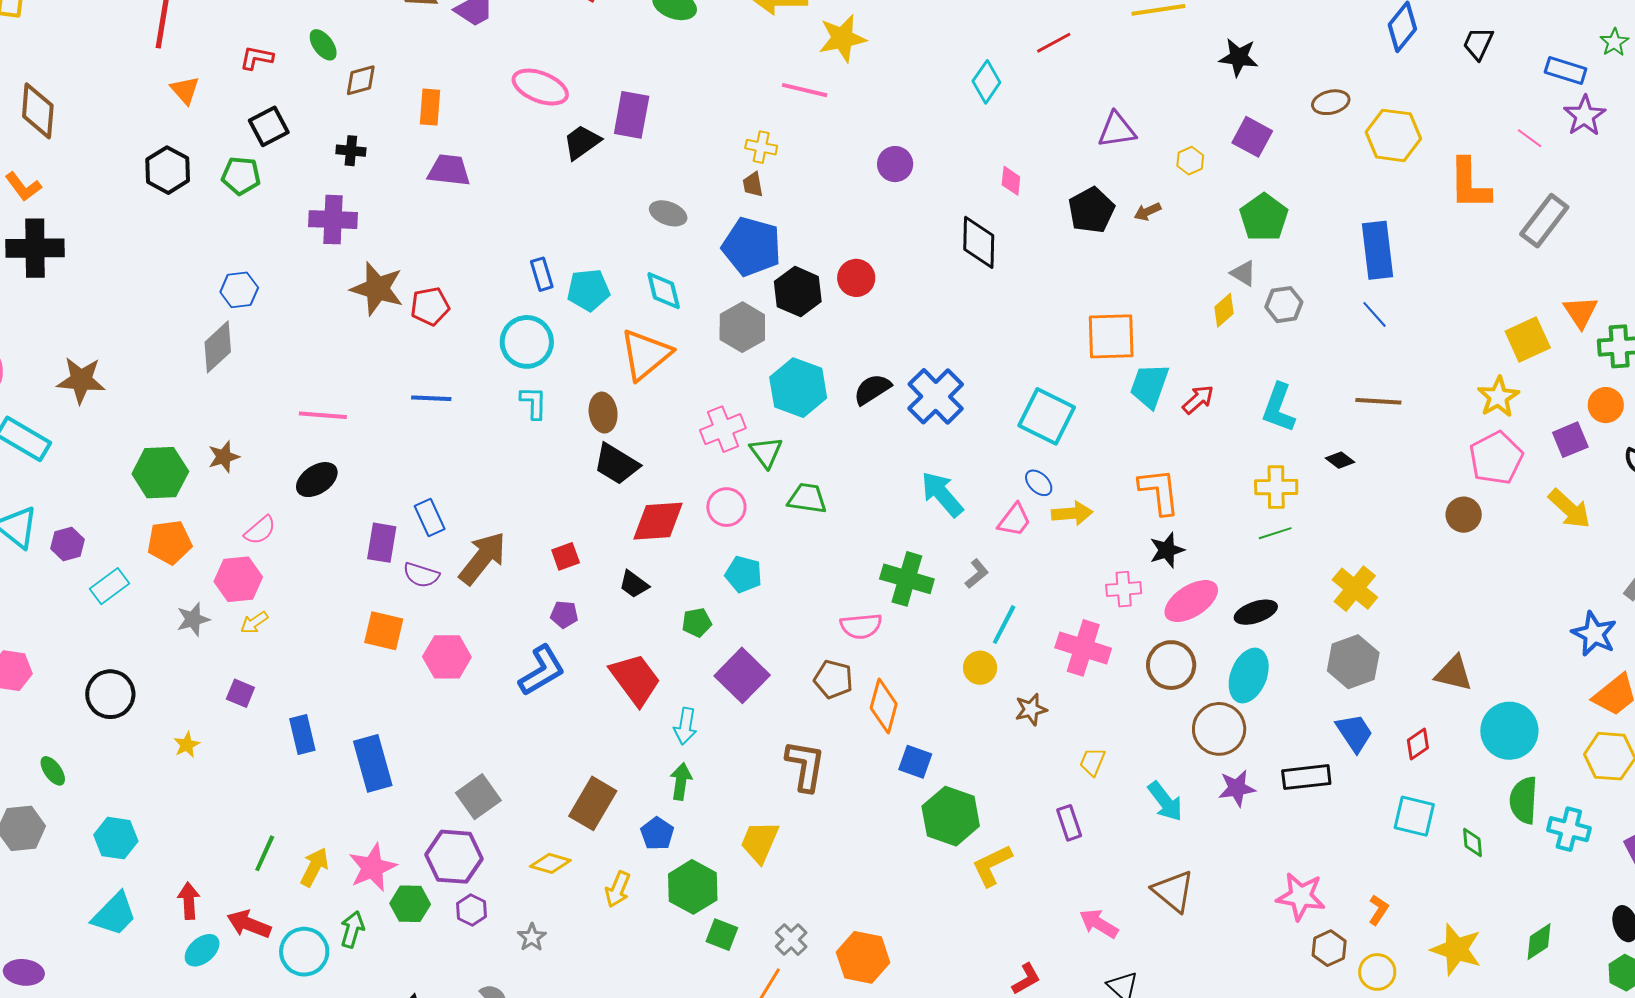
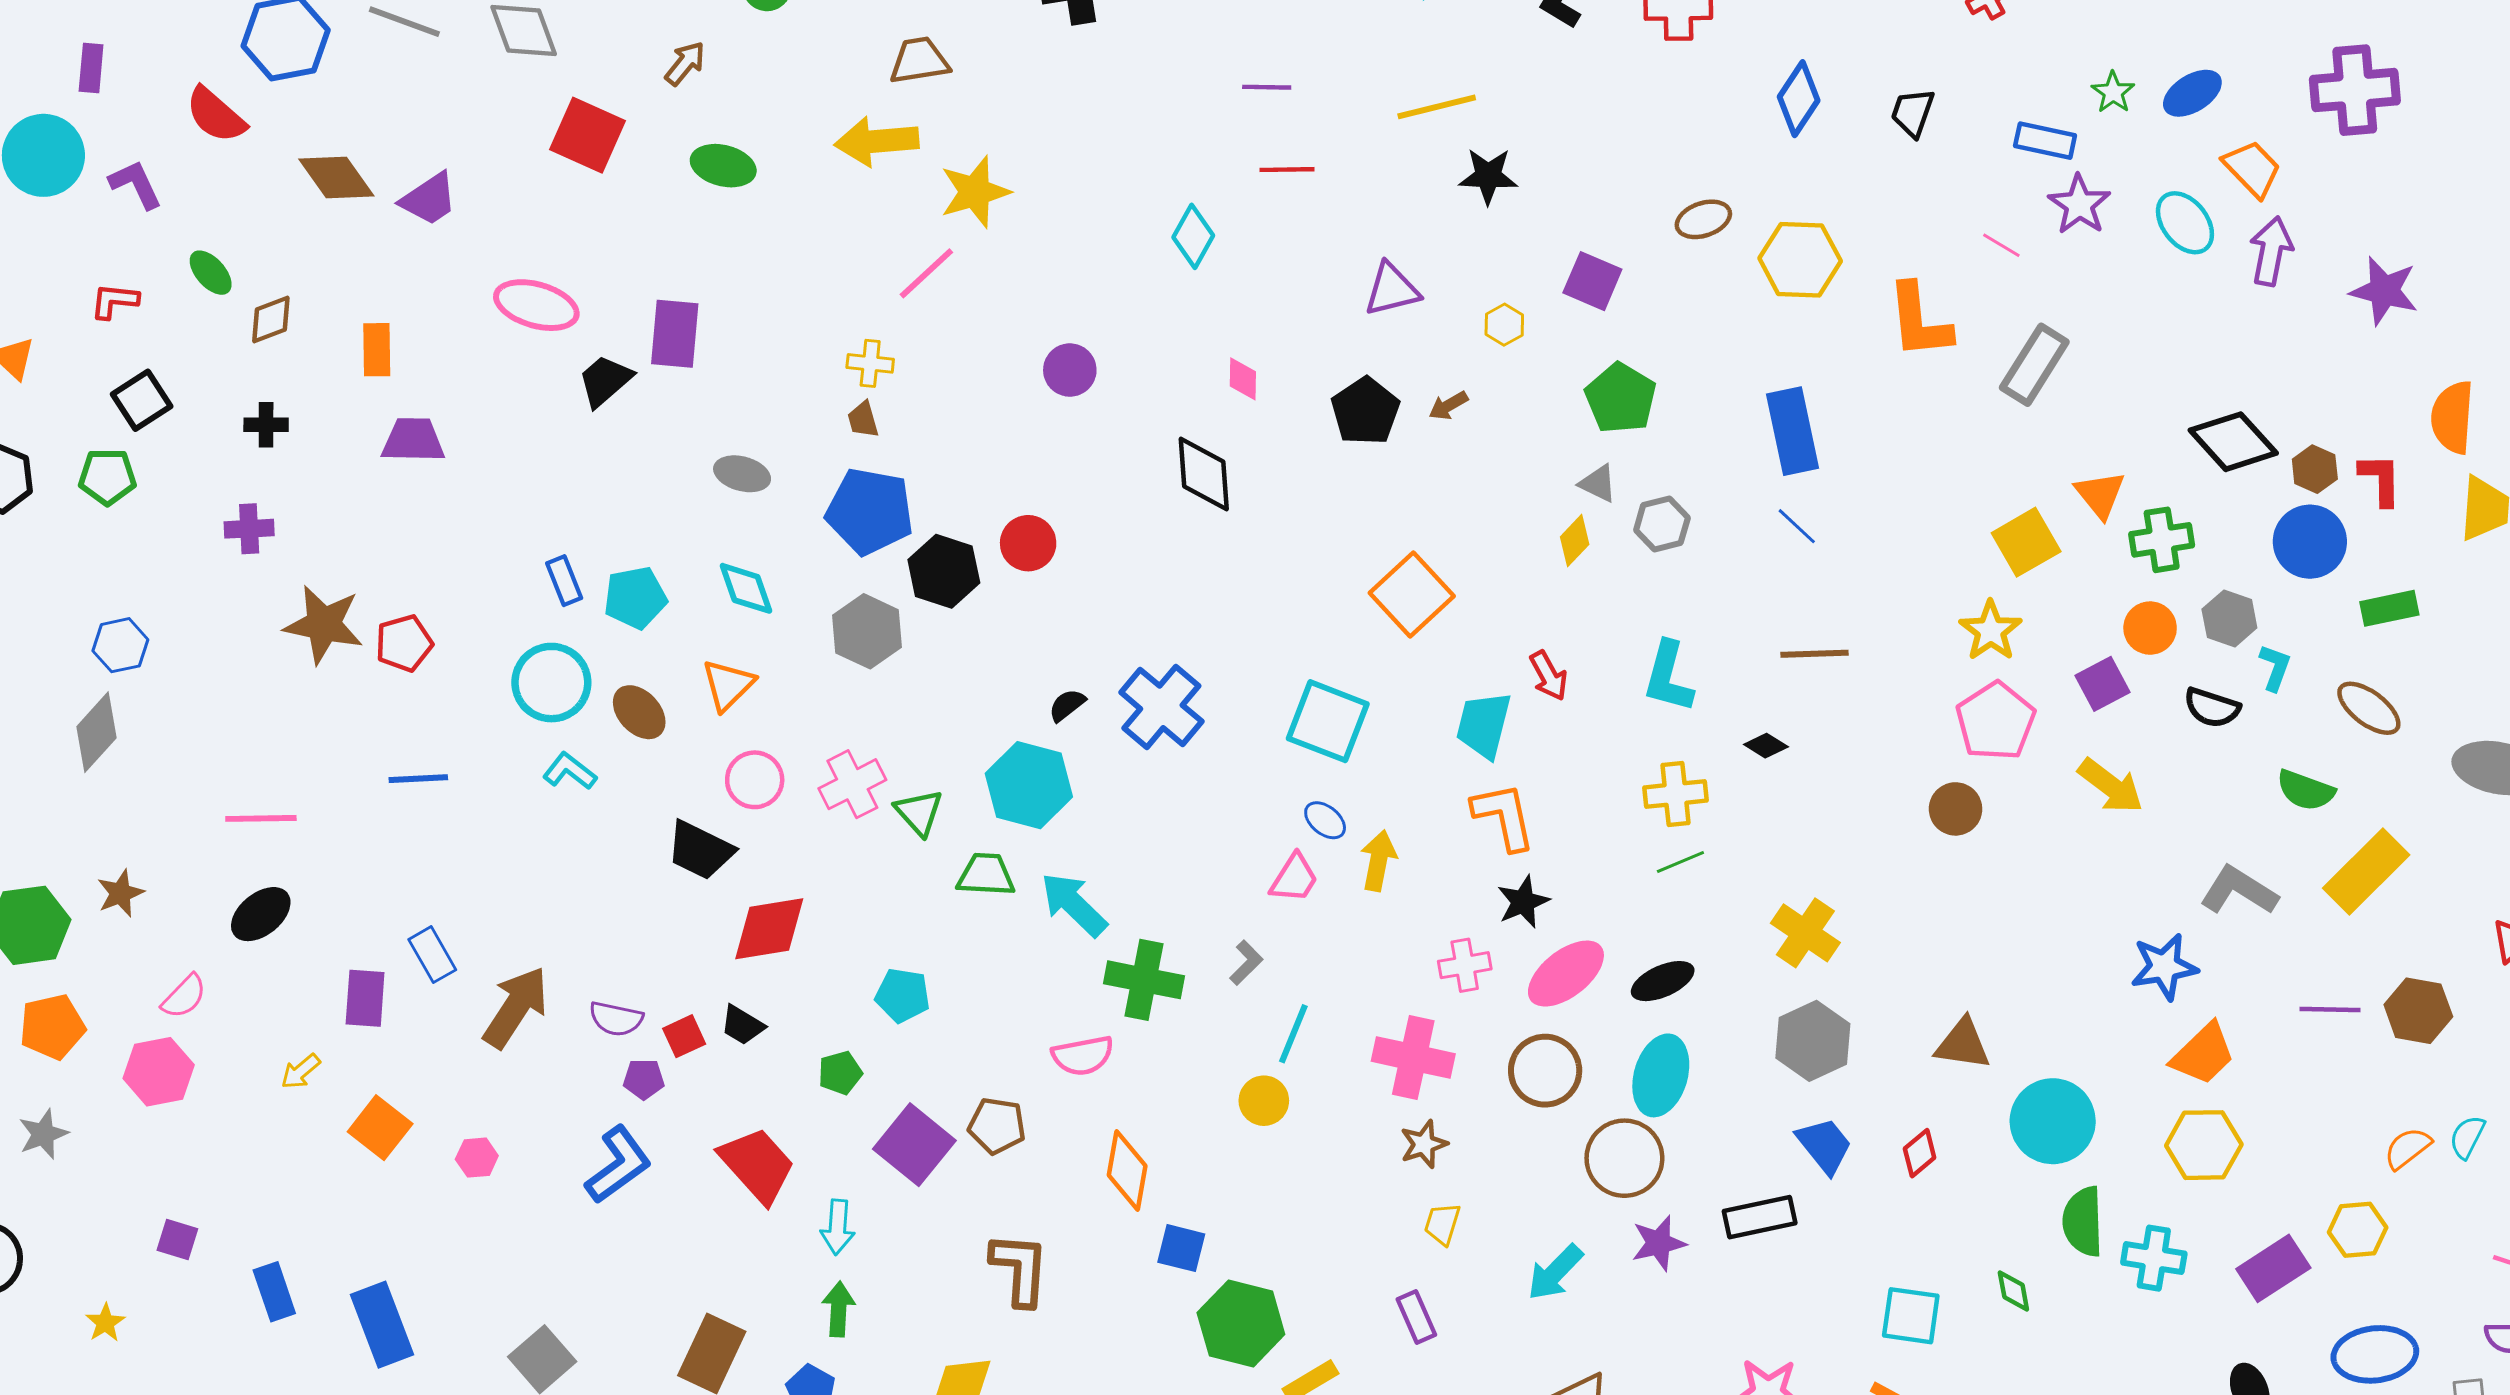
red line: (1054, 43) -> (1287, 170), turned 33
black star: (1239, 57) -> (1488, 176), moved
pink line: (805, 90) -> (926, 273), turned -51
purple cross: (333, 220) -> (249, 529), size x0.7
orange square: (1111, 336) -> (1412, 595), turned -36
orange triangle: (645, 355) -> (728, 685), size x0.7
cyan trapezoid: (1149, 386) -> (1484, 725), moved
cyan hexagon: (798, 388) -> (1029, 785), moved
black semicircle: (872, 389) -> (1067, 705), size x0.7
red arrow: (1198, 400) -> (1549, 676), turned 108
cyan L-shape: (534, 403) -> (570, 771), turned -48
brown ellipse: (603, 413) -> (639, 712), moved, turned -30
cyan arrow: (942, 494) -> (1074, 904), moved
pink circle: (726, 507) -> (755, 780), moved
yellow arrow: (1072, 513) -> (1378, 861), turned -69
red square: (566, 556) -> (684, 1036), moved
purple semicircle: (421, 575) -> (616, 1019), moved
gray star: (193, 619) -> (43, 1134), moved
yellow arrow: (254, 623) -> (301, 1071), moved
orange square: (384, 631) -> (380, 1128), turned 30
blue star: (1594, 634) -> (2164, 967), turned -30
pink hexagon: (447, 657) -> (477, 1158), size x0.6
brown pentagon: (833, 679) -> (997, 1126), moved
brown star: (1031, 709) -> (1424, 1144), moved
cyan arrow: (1165, 801) -> (1555, 1272), turned 87
cyan square: (1414, 816) -> (1911, 1316), moved

